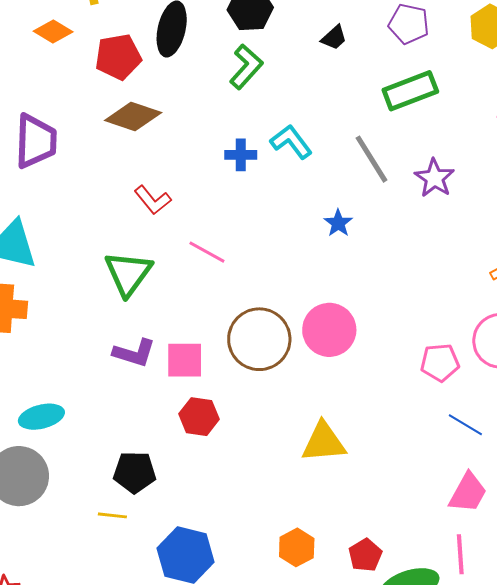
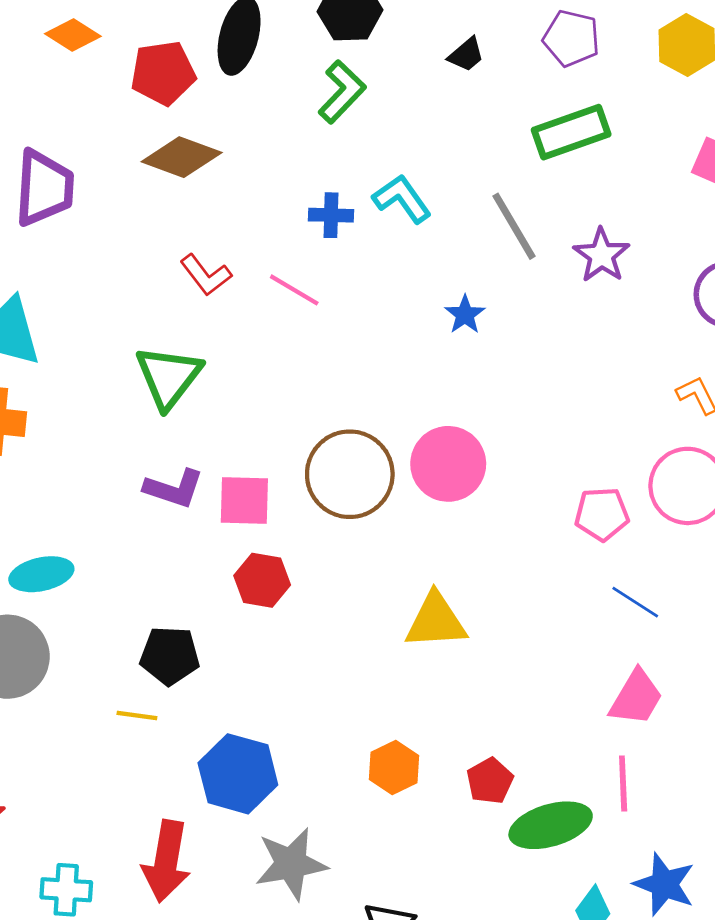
pink line: (207, 252) -> (294, 290), moved

